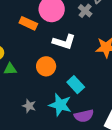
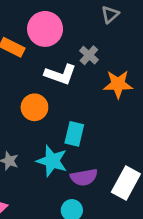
gray cross: (85, 11) -> (89, 55), moved
cyan rectangle: (76, 85) -> (74, 134), turned 54

